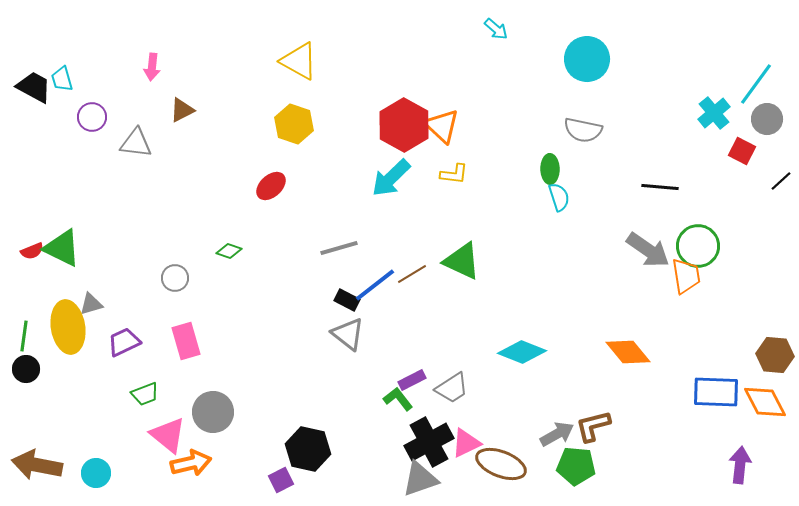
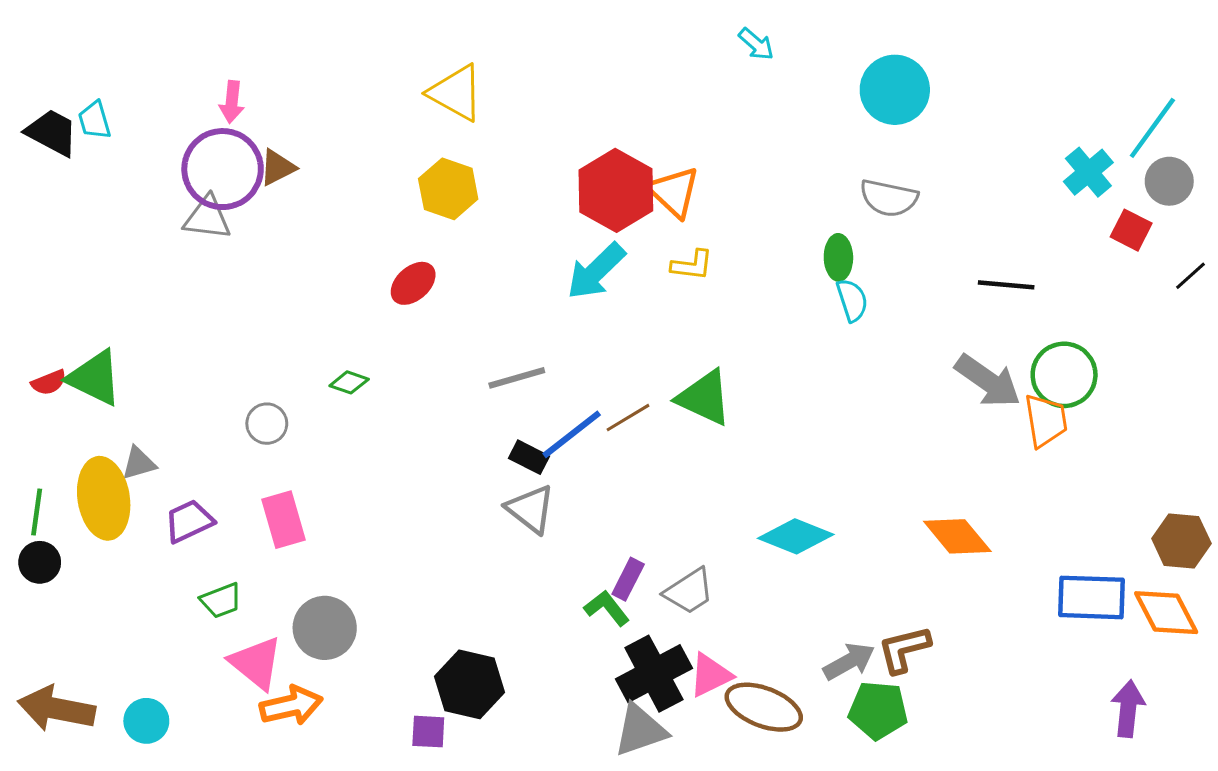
purple circle: (92, 117) -> (223, 169), moved, size x1.8
purple rectangle: (412, 380) -> (628, 579), turned -36
purple square: (281, 480) -> (428, 732), turned 30

